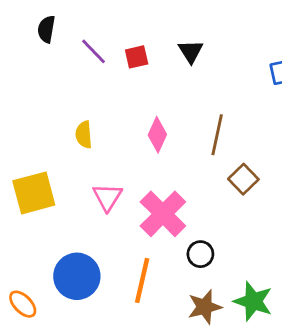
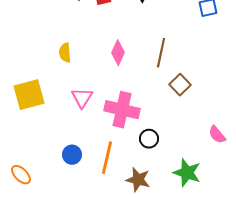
pink cross: (163, 214) -> (122, 110), turned -32
blue circle: (77, 276) -> (72, 155), moved, size x0.6
brown star: (205, 307) -> (138, 180), moved, turned 30

